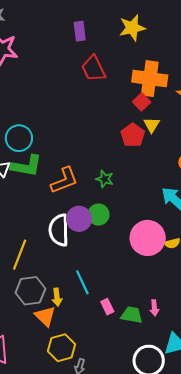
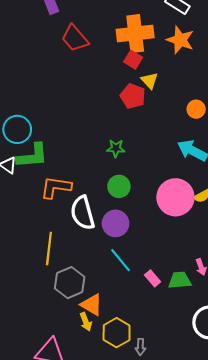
orange L-shape: (64, 180) -> (56, 187), moved, turned -136
purple circle: (79, 219) -> (115, 223), moved
yellow arrow: (57, 297) -> (86, 322), moved

